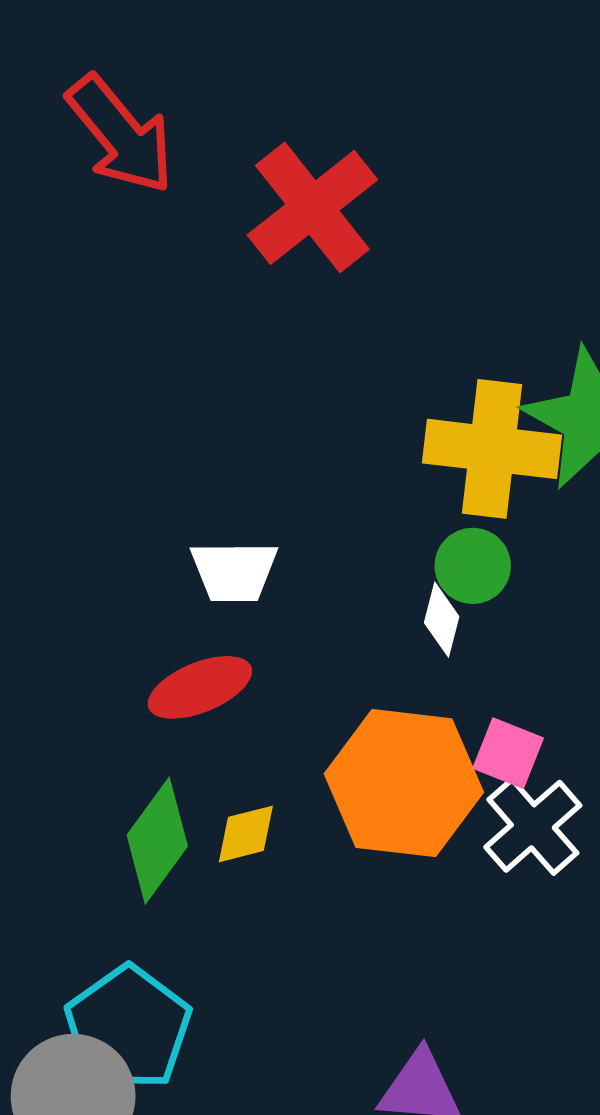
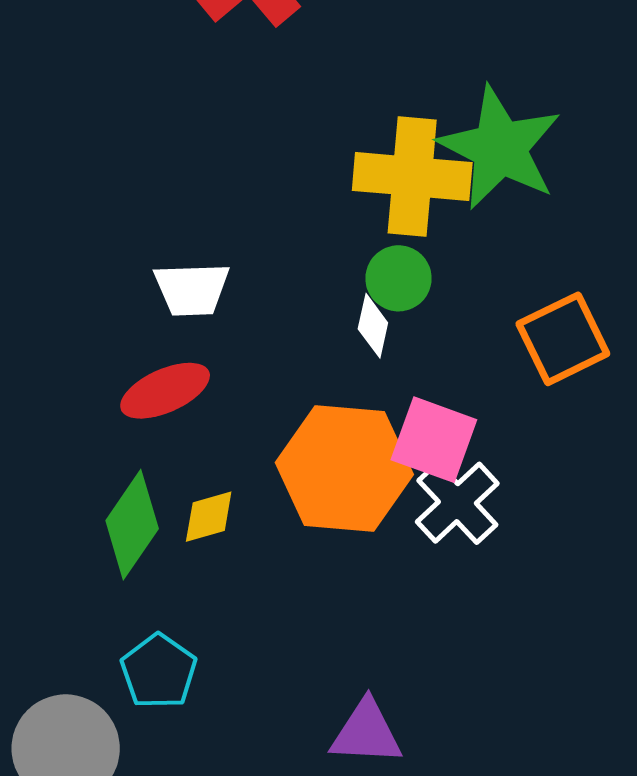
pink square: (508, 753) -> (434, 440), size x1.4
cyan pentagon: (128, 1028) -> (159, 671), moved, size x0.7

